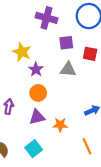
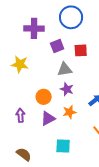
purple star: (36, 69) -> (67, 89), moved
orange star: (60, 125) -> (69, 112), moved
cyan square: (34, 149) -> (63, 146), moved, turned -35

